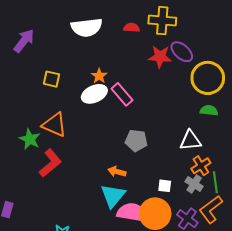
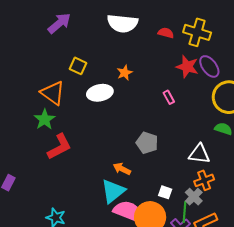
white ellipse: (94, 94) -> (100, 93), moved
pink rectangle: (122, 94) -> (169, 97), moved, size x0.6
orange triangle: (54, 125) -> (53, 93), moved
green line: (215, 182) -> (185, 212), moved

